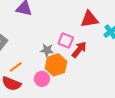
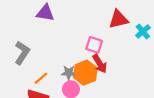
gray star: (47, 50) -> (69, 73), moved
red arrow: (79, 50) -> (100, 64), moved, turned 114

